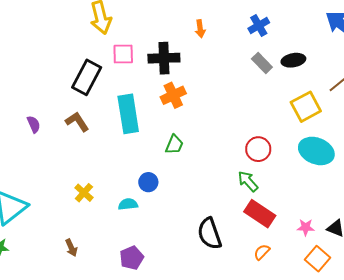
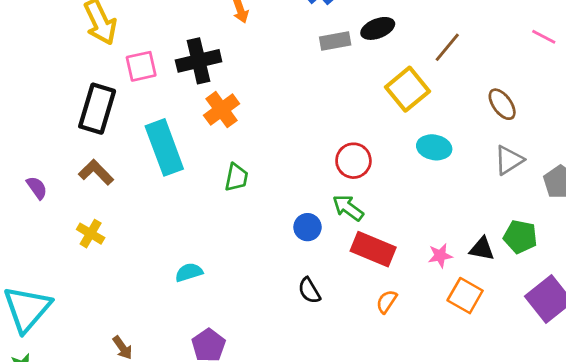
gray rectangle: (262, 63) -> (335, 41), turned -45
cyan ellipse: (316, 151) -> (434, 147), size x0.7
blue circle: (148, 182) -> (307, 227), moved
yellow cross: (84, 193) -> (91, 234), moved
black semicircle: (209, 234) -> (309, 291), size x0.6

